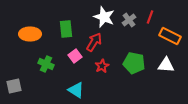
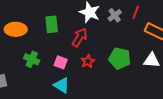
pink square: (75, 56) -> (61, 62), moved, turned -32

